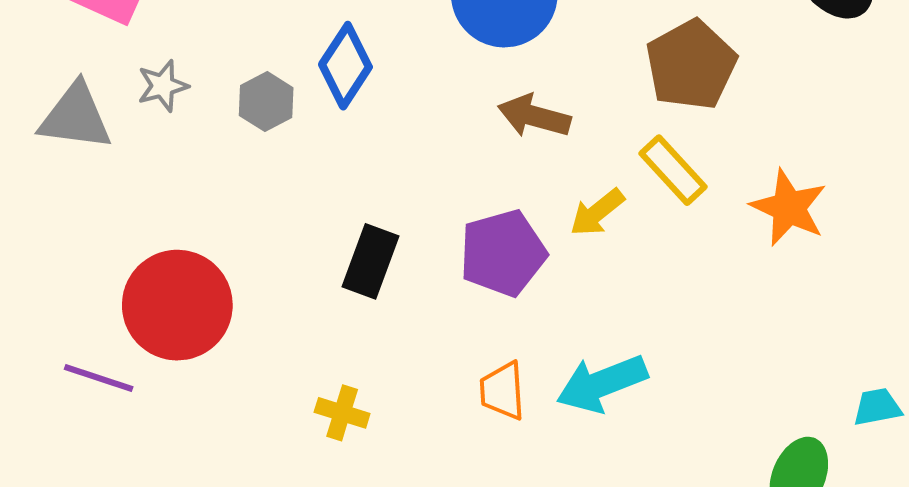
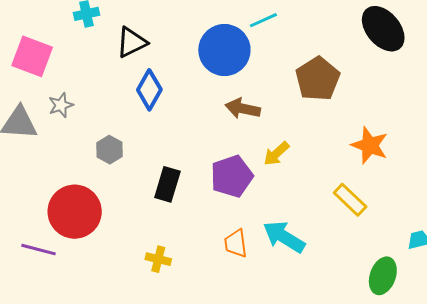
gray hexagon: (266, 102) -> (109, 150), moved
yellow rectangle: (673, 170) -> (350, 200), moved
cyan arrow: (602, 384) -> (284, 237), turned 57

